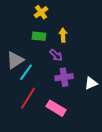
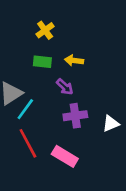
yellow arrow: (63, 35) -> (74, 60), turned -80
red line: (28, 98) -> (28, 143), turned -60

